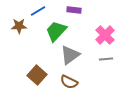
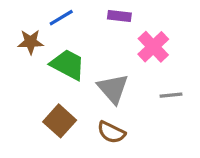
green trapezoid: (56, 31) -> (68, 64), moved, turned 75
pink cross: (105, 35) -> (153, 47), moved
gray triangle: (70, 55) -> (113, 89), turned -35

